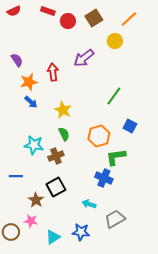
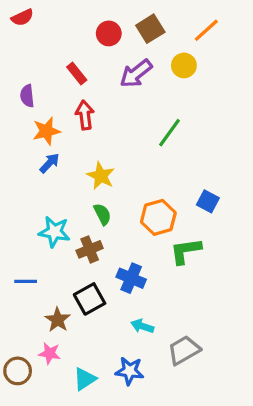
red rectangle: (48, 11) -> (77, 73), moved, turned 32
purple arrow: (84, 58) -> (136, 73), moved
purple semicircle: (17, 60) -> (27, 96), turned -152
green line: (114, 96) -> (170, 133), moved
blue arrow: (31, 102) -> (50, 163), turned -88
blue cross: (104, 178) -> (131, 278), moved

